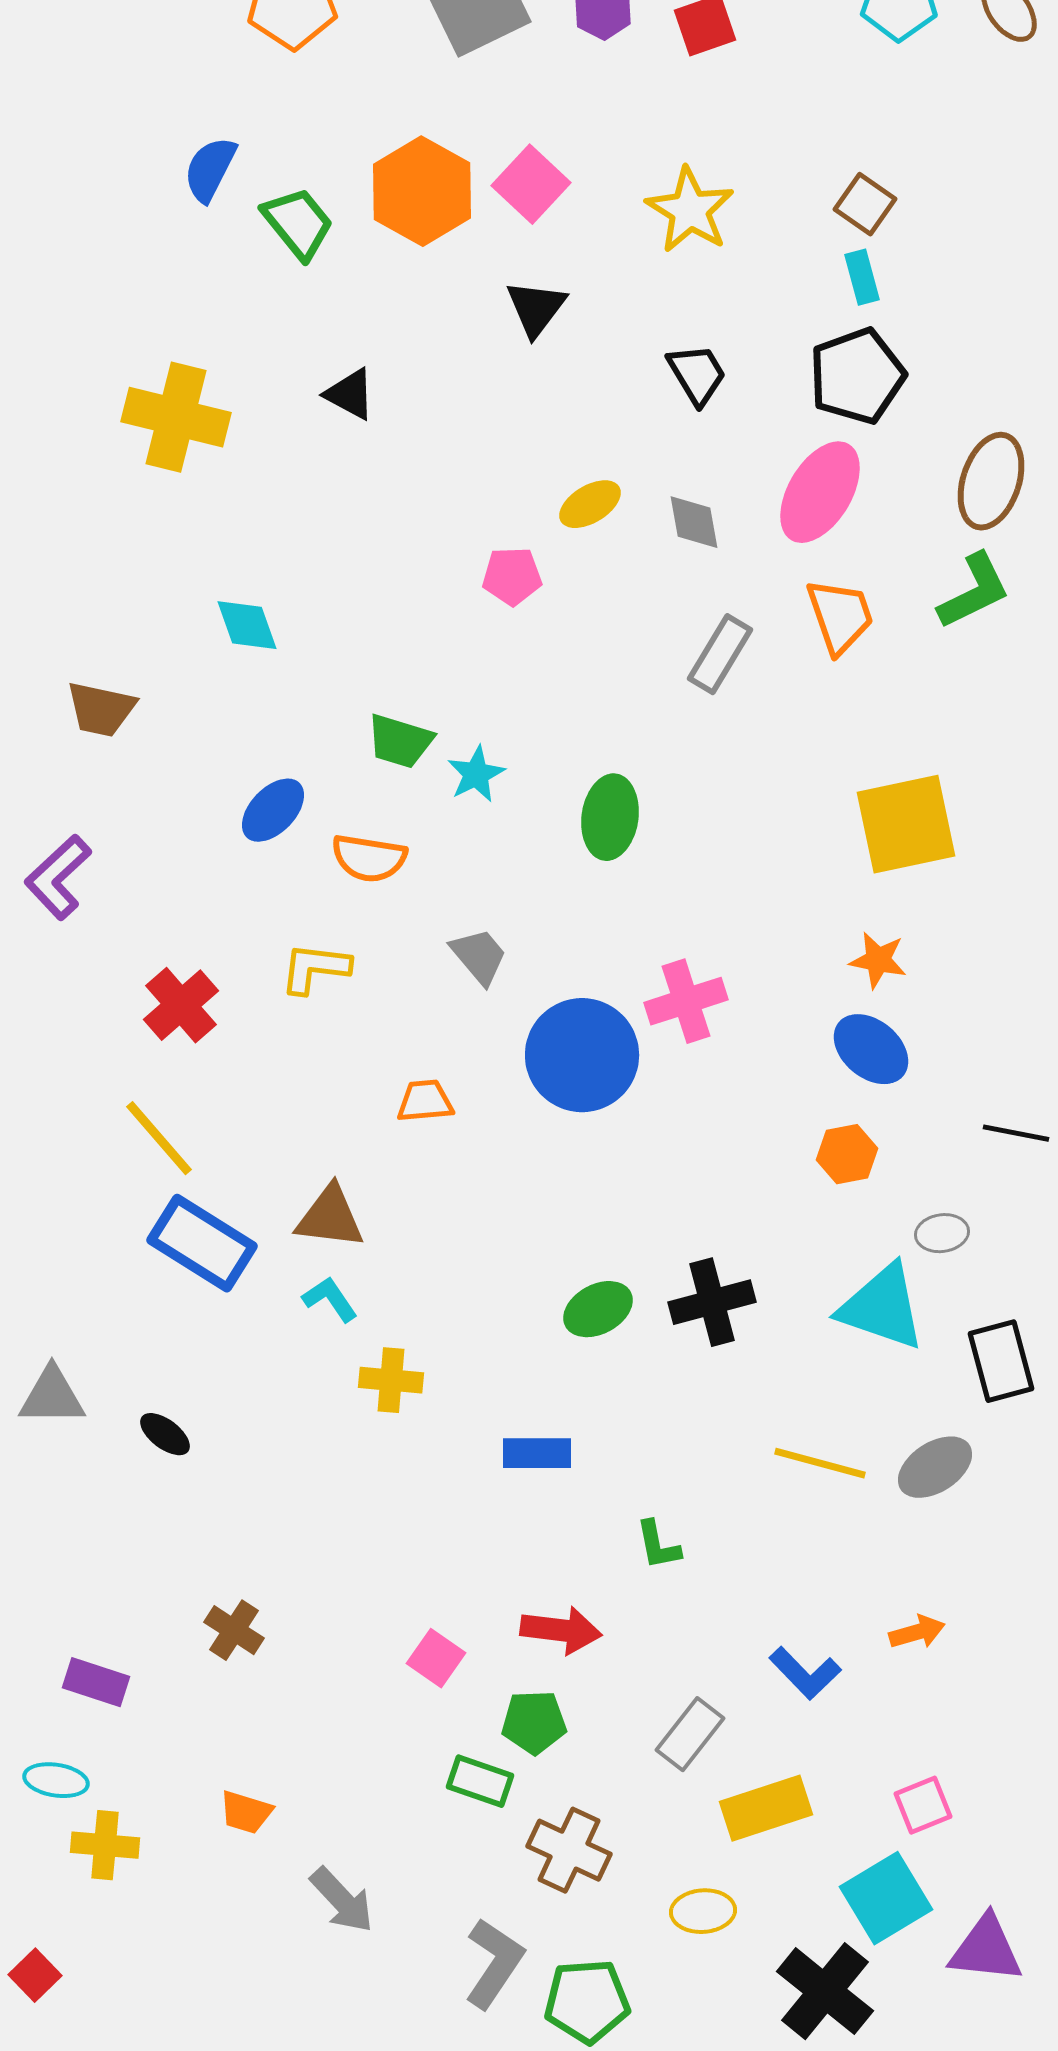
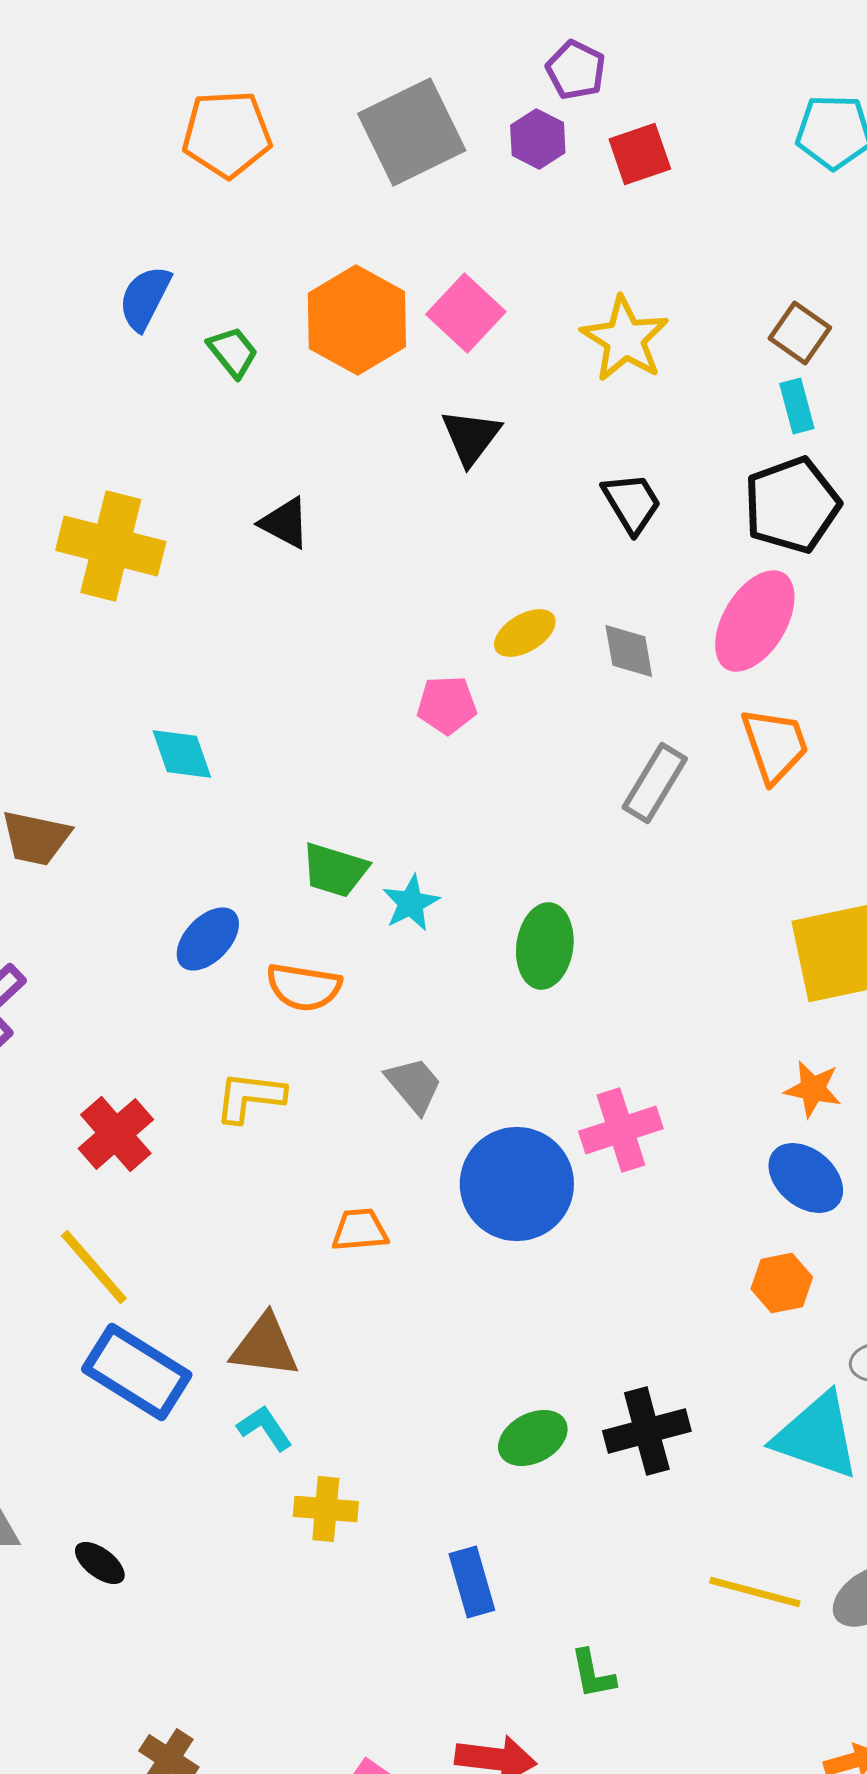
green trapezoid: (298, 223) -> (233, 352), size x0.7
blue rectangle: (537, 1453) -> (472, 1582), turned 74

